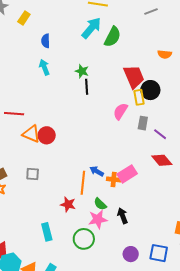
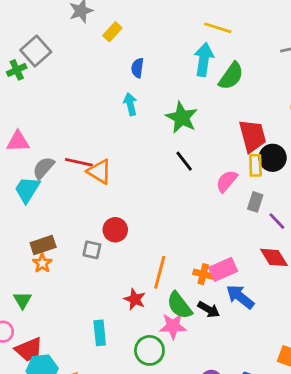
cyan arrow: (91, 28) -> (204, 59), turned -40
green star: (82, 71) -> (182, 117), size x1.6
black line: (87, 87) -> (184, 161), moved, turned -42
orange triangle: (31, 134) -> (99, 172), moved
red circle: (47, 135) -> (115, 230), moved
blue arrow: (97, 171) -> (240, 297), moved, size x1.5
green semicircle: (100, 204) -> (179, 305), size x1.5
black arrow: (123, 216) -> (209, 309), moved, turned 133

